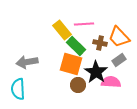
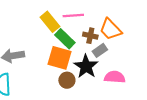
gray rectangle: (119, 60) -> (100, 50), moved
pink semicircle: (111, 82) -> (115, 77), moved

